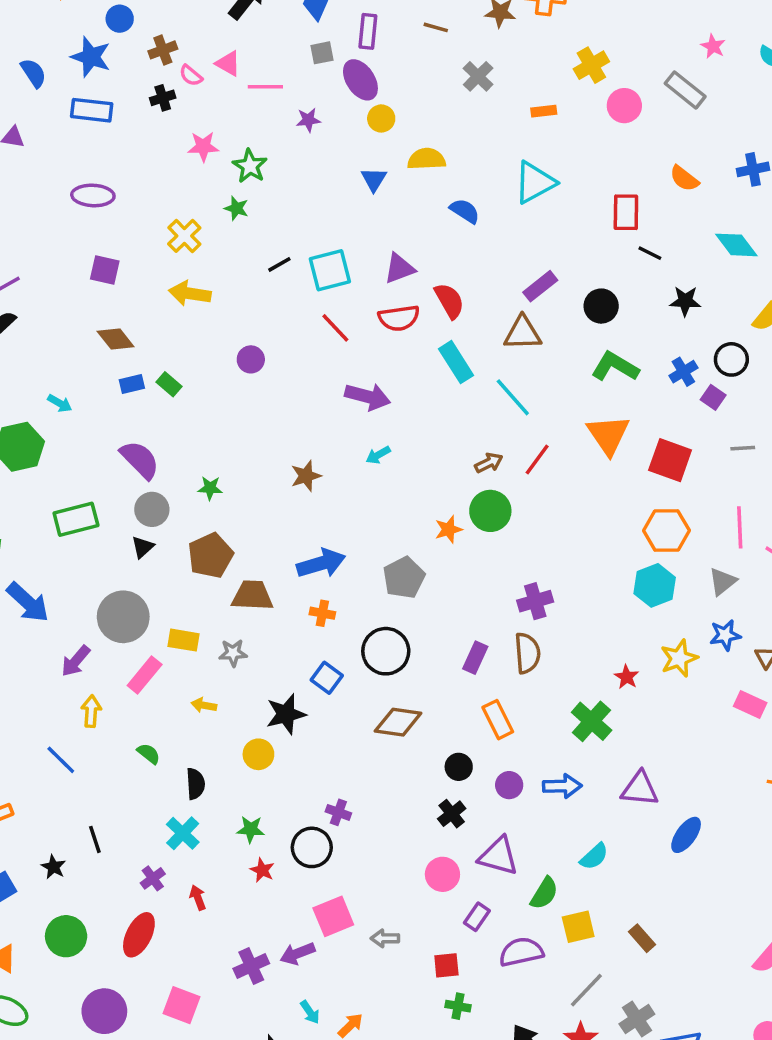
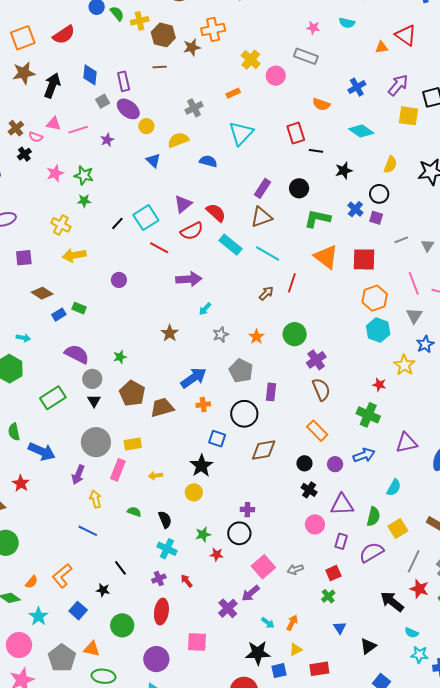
gray cross: (478, 76) -> (194, 108), moved, turned 36
green circle: (490, 511) -> (295, 334), moved
gray star: (233, 653) -> (221, 335), moved
purple rectangle: (475, 658) -> (271, 392), moved
purple cross: (153, 878) -> (159, 579), turned 32
green cross: (458, 1006) -> (328, 596), moved, turned -32

